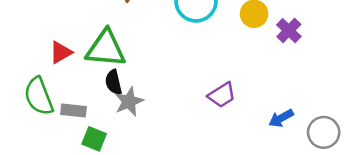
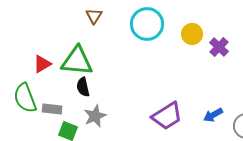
purple trapezoid: (222, 95) -> (167, 116), moved, size x1.4
gray star: (129, 101) -> (95, 116), moved

